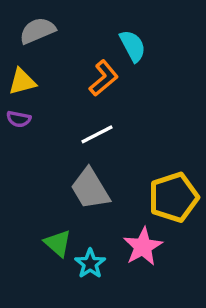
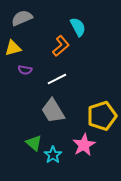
purple semicircle: (19, 119) -> (25, 70), moved

